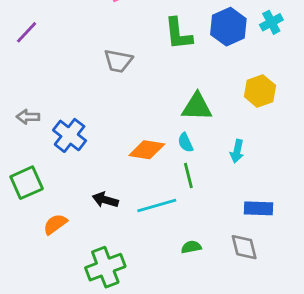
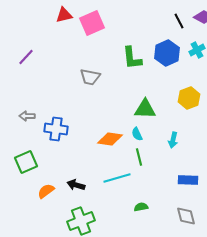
blue cross: (70, 135) -> (56, 129), turned -30
black arrow: (105, 200) -> (76, 185), moved
gray diamond: (244, 247) -> (186, 216), moved

